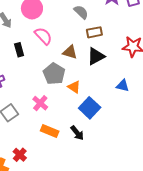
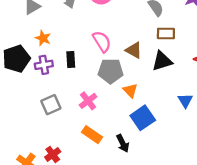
pink semicircle: (43, 36) -> (102, 41), moved
black rectangle: (19, 50) -> (71, 59), moved
gray pentagon: (54, 74) -> (111, 71), turned 30
blue triangle: (123, 86) -> (185, 101), turned 32

